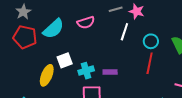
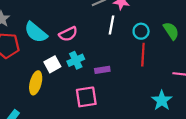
pink semicircle: (86, 22) -> (68, 34), moved
cyan semicircle: (53, 29) -> (36, 32), turned 90
cyan cross: (86, 71) -> (76, 60), moved

